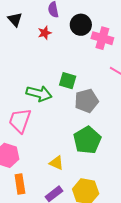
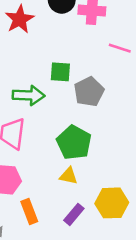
red star: (45, 33) -> (20, 19), size x1.6
green pentagon: (87, 140) -> (74, 142), moved

